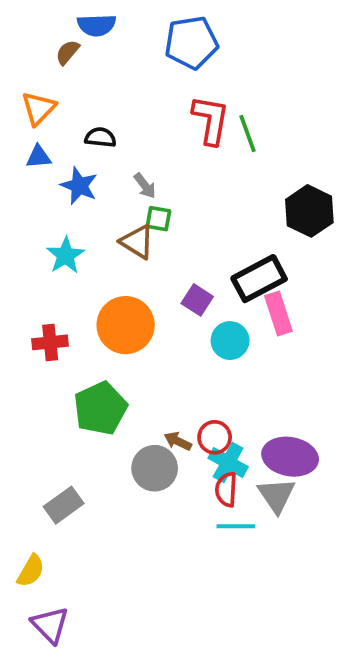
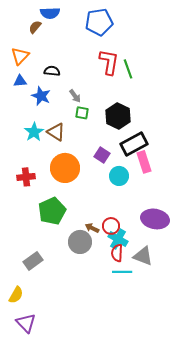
black hexagon: (309, 211) -> (118, 116), moved
brown triangle: (137, 242) -> (56, 132), moved
purple ellipse: (290, 457) -> (155, 219), moved
gray triangle: (276, 495) -> (143, 256), turned -35

